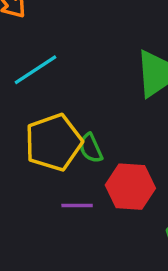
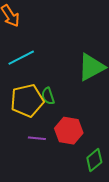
green semicircle: (91, 148) -> (48, 96), moved

